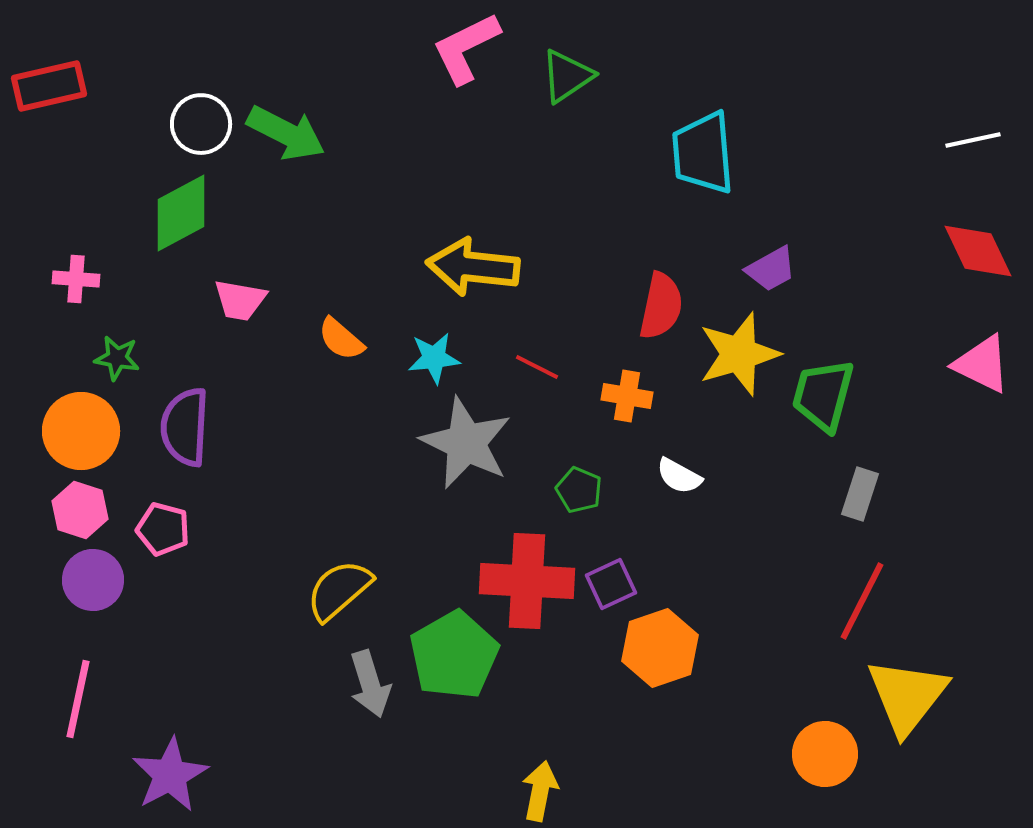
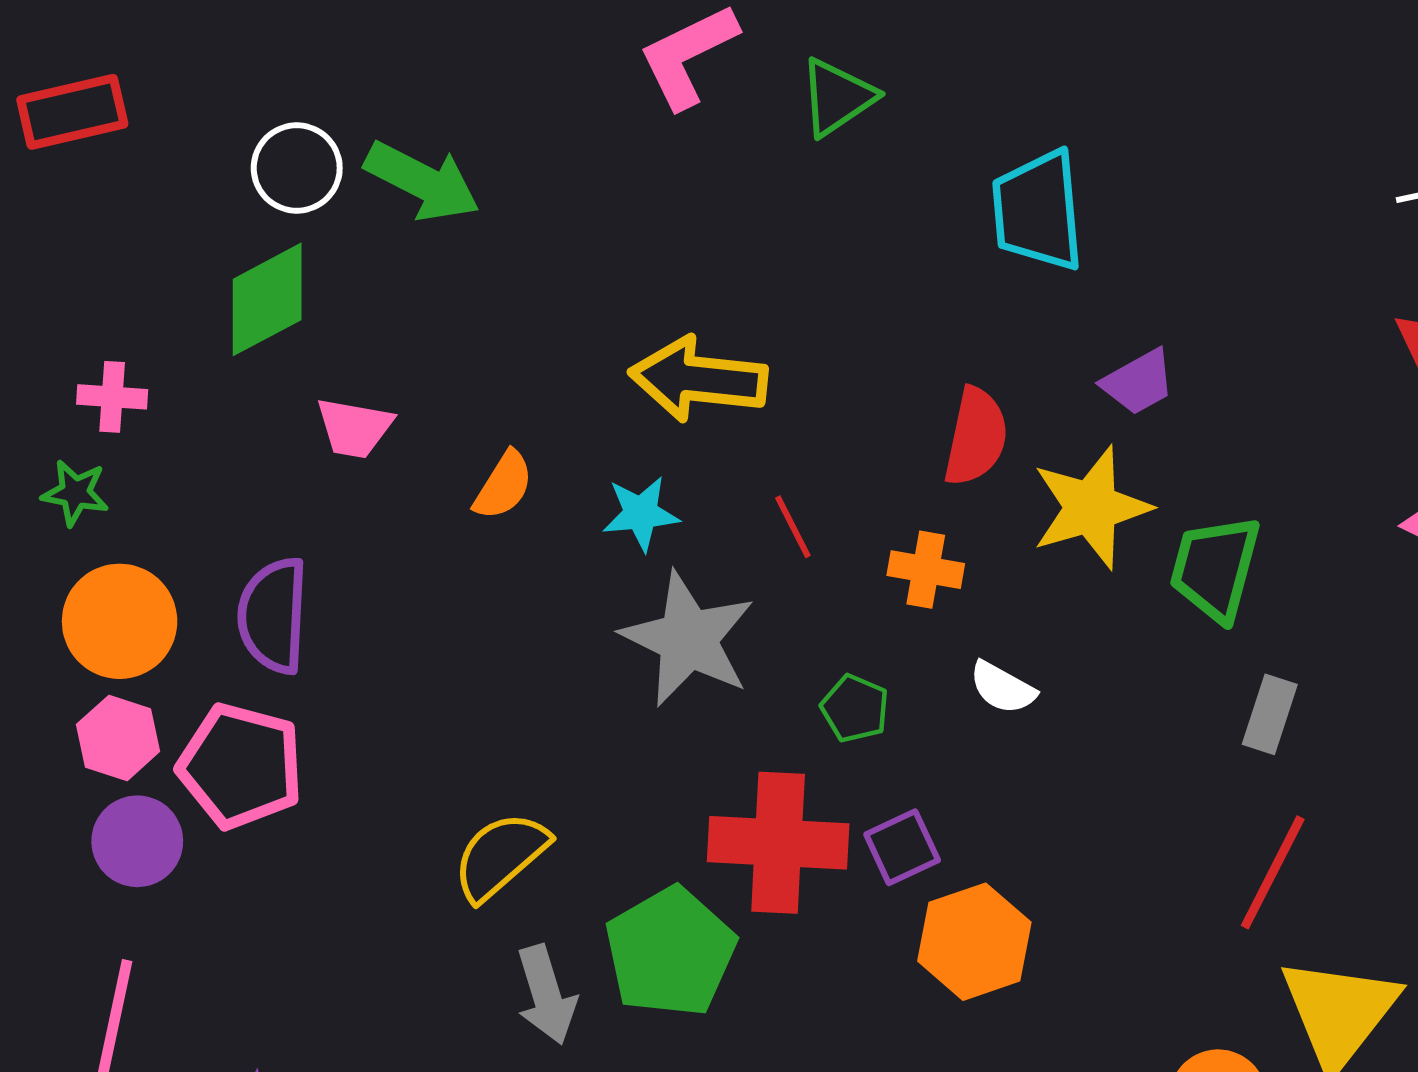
orange semicircle: (341, 339) -> (503, 485), turned -99
green star: (117, 358) -> (75, 493), moved
red line: (537, 367) -> (793, 527), turned 36
pink pentagon: (163, 529) -> (241, 766), size x1.6

